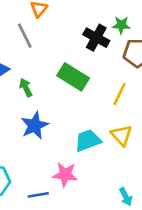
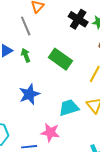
black cross: (96, 38) -> (78, 19), moved
green arrow: (26, 88) -> (26, 55), moved

